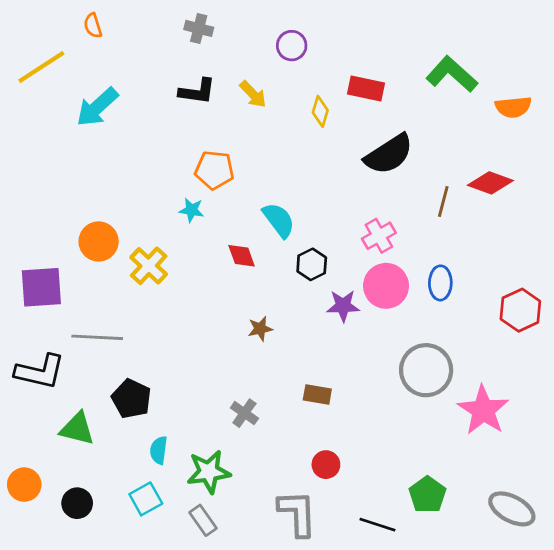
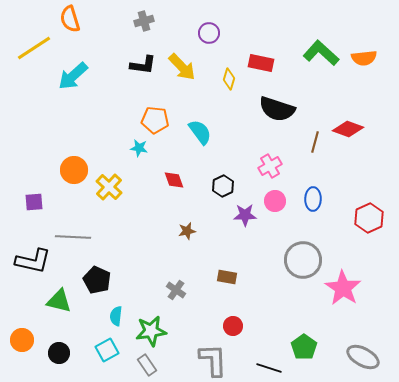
orange semicircle: (93, 26) -> (70, 19), size x1.5
gray cross: (199, 28) -> (144, 21), turned -30
yellow arrow: (253, 94) -> (182, 67), size x1.4
orange semicircle: (513, 107) -> (364, 58), moved
black semicircle: (389, 154) -> (277, 109), turned 51
cyan semicircle: (279, 220) -> (200, 132), moved
pink circle: (386, 286) -> (275, 201), size x0.7
purple square: (41, 287) -> (34, 202), size x0.6

